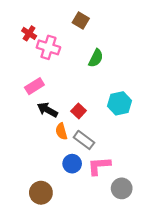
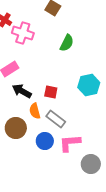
red square: (79, 111) -> (51, 92), turned -32
brown circle: (41, 193) -> (16, 128), moved

